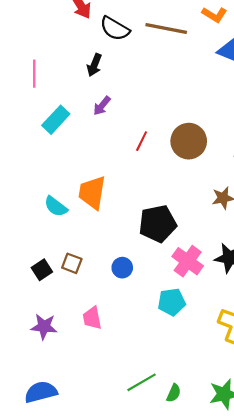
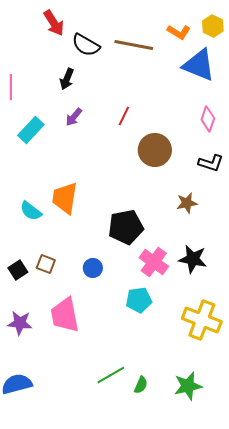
red line: (142, 141) -> (124, 116), moved
pink trapezoid: (92, 318) -> (65, 315), size x1.6

